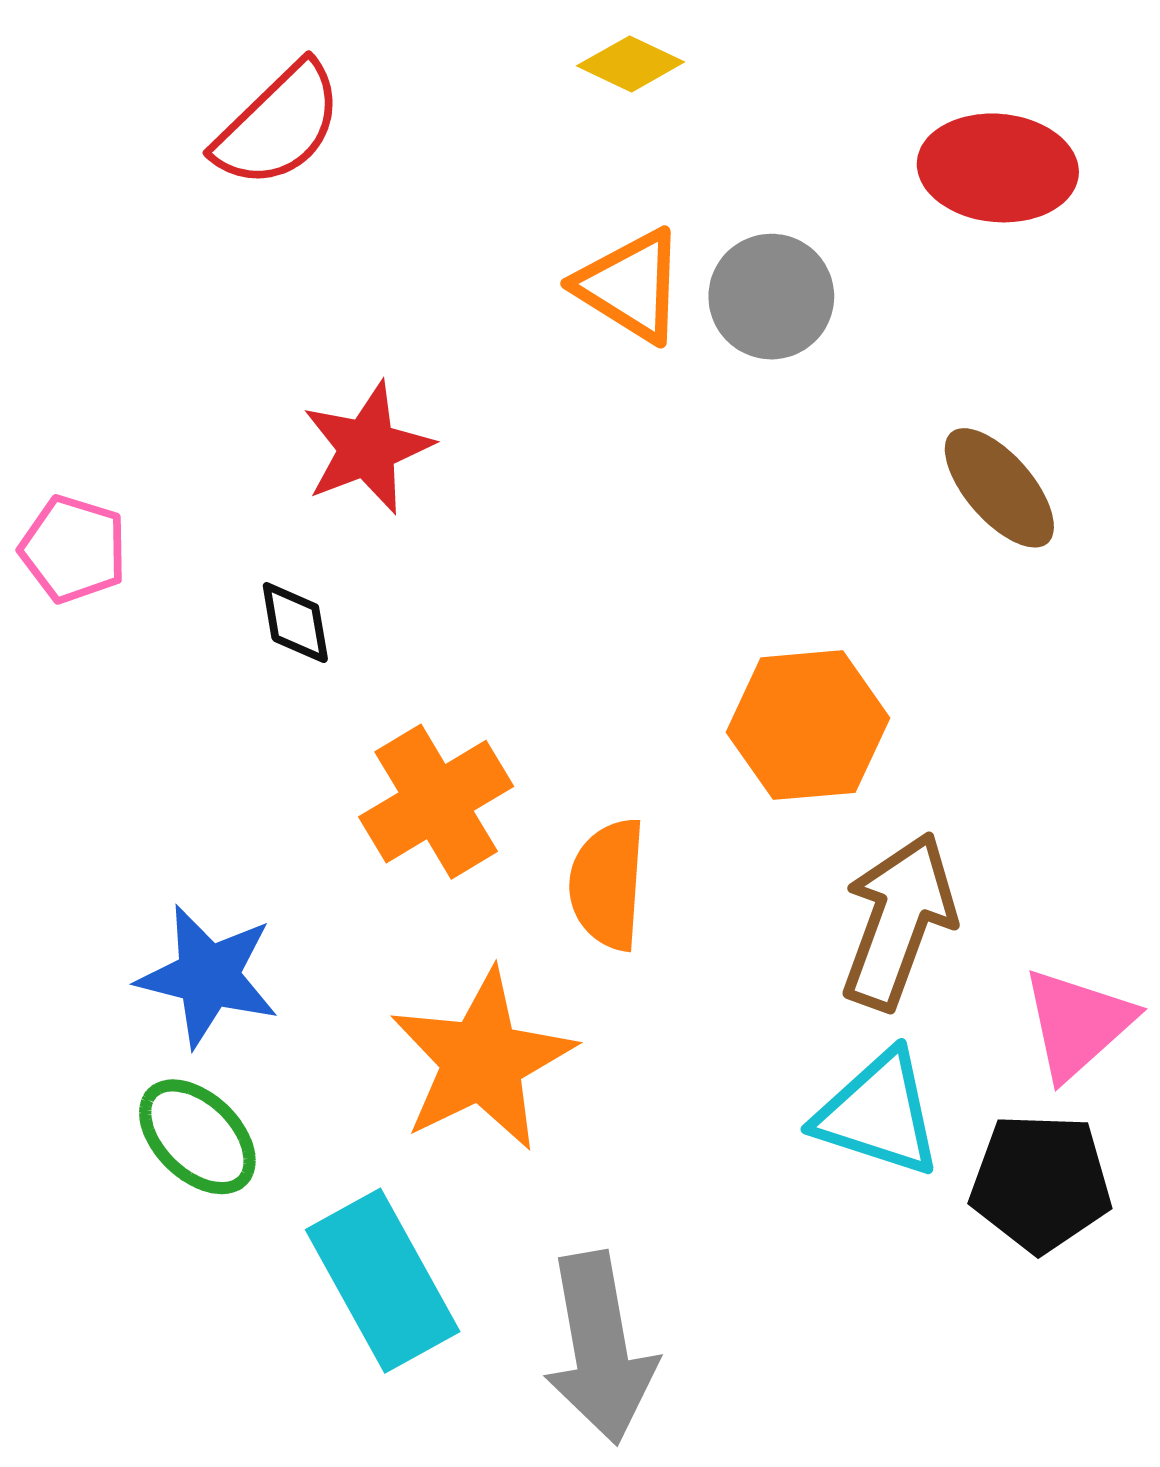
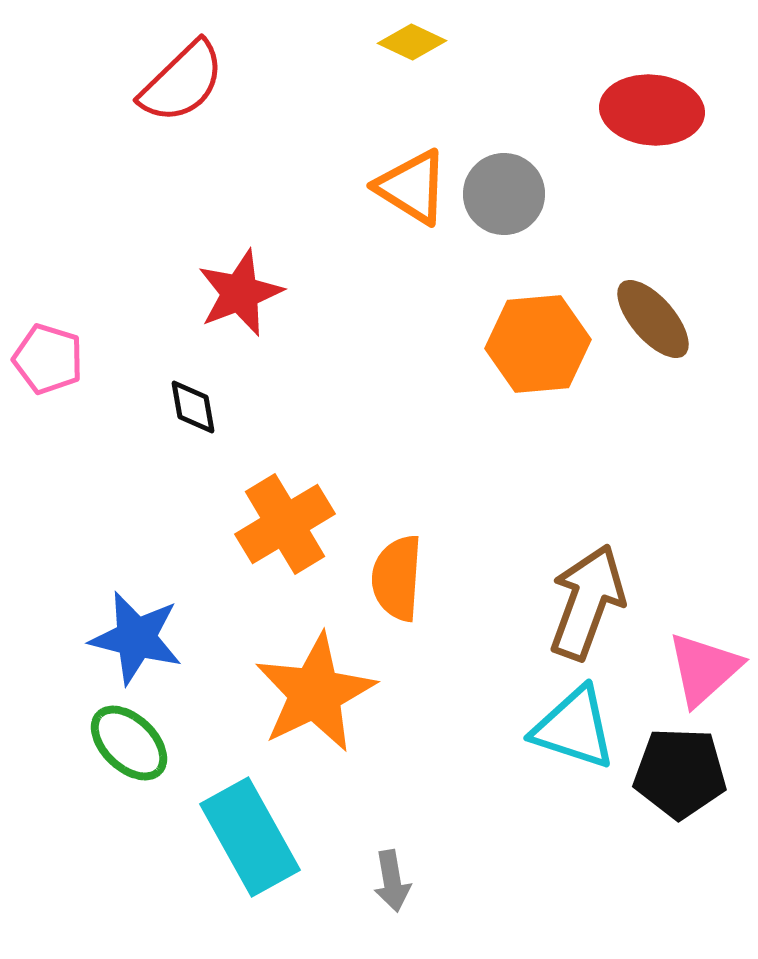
orange hexagon: (808, 725) -> (538, 344), moved
gray arrow: (600, 1348) -> (392, 881), size x0.5

